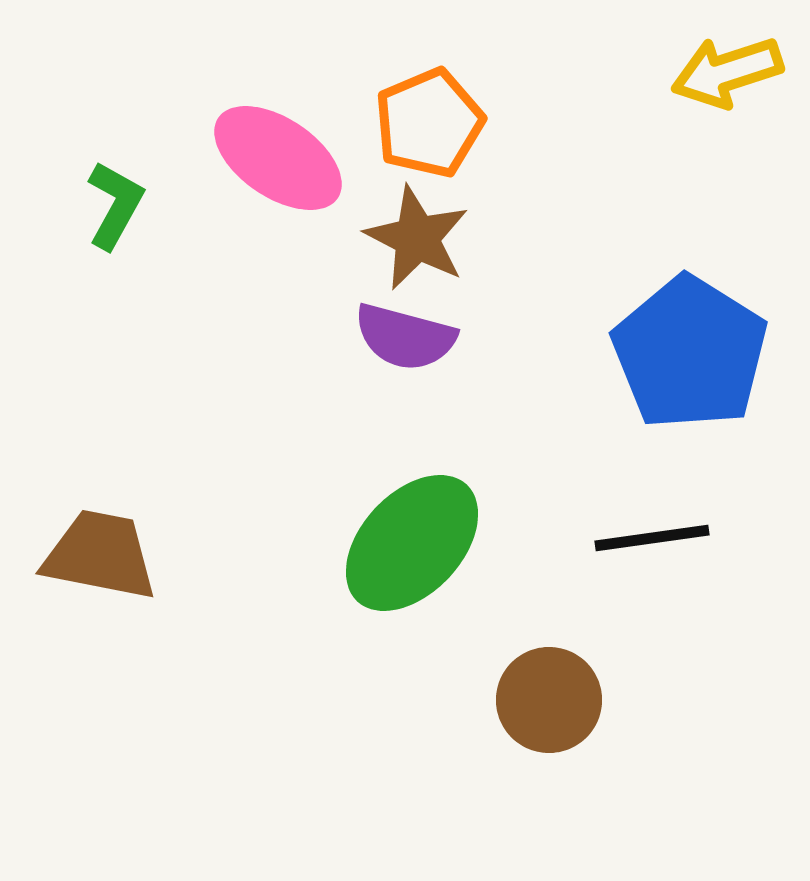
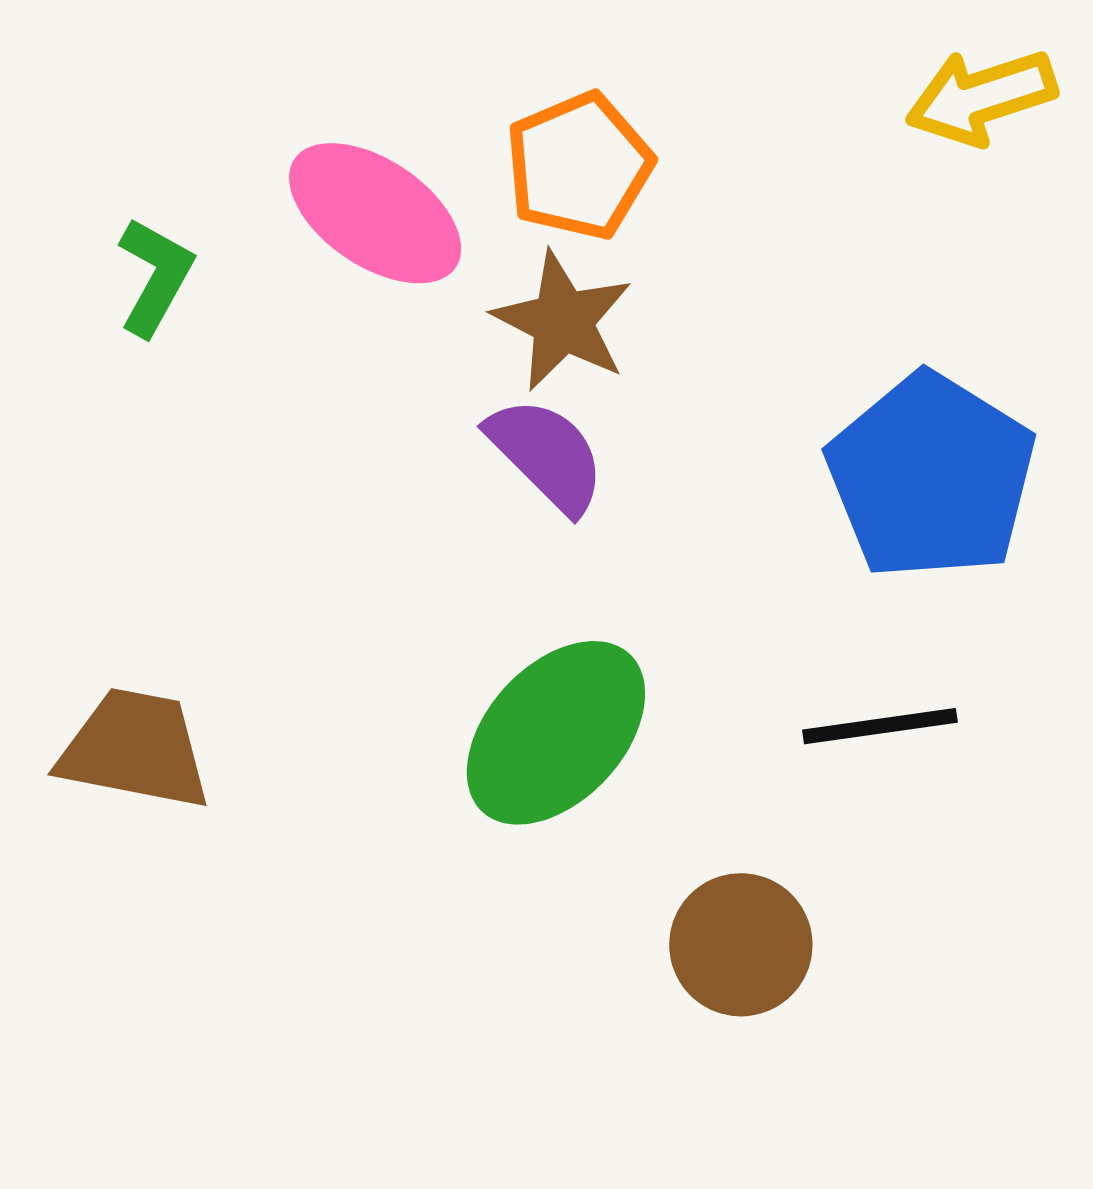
purple semicircle: (405, 337) -> (546, 455), turned -150

